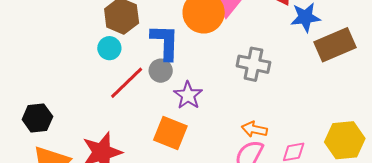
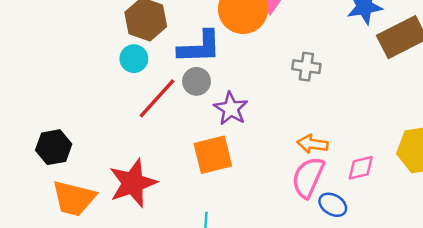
blue L-shape: (165, 42) -> (200, 47), turned 90
gray cross: (253, 64) -> (306, 67), size x0.7
orange square: (170, 133) -> (213, 155), turned -32

